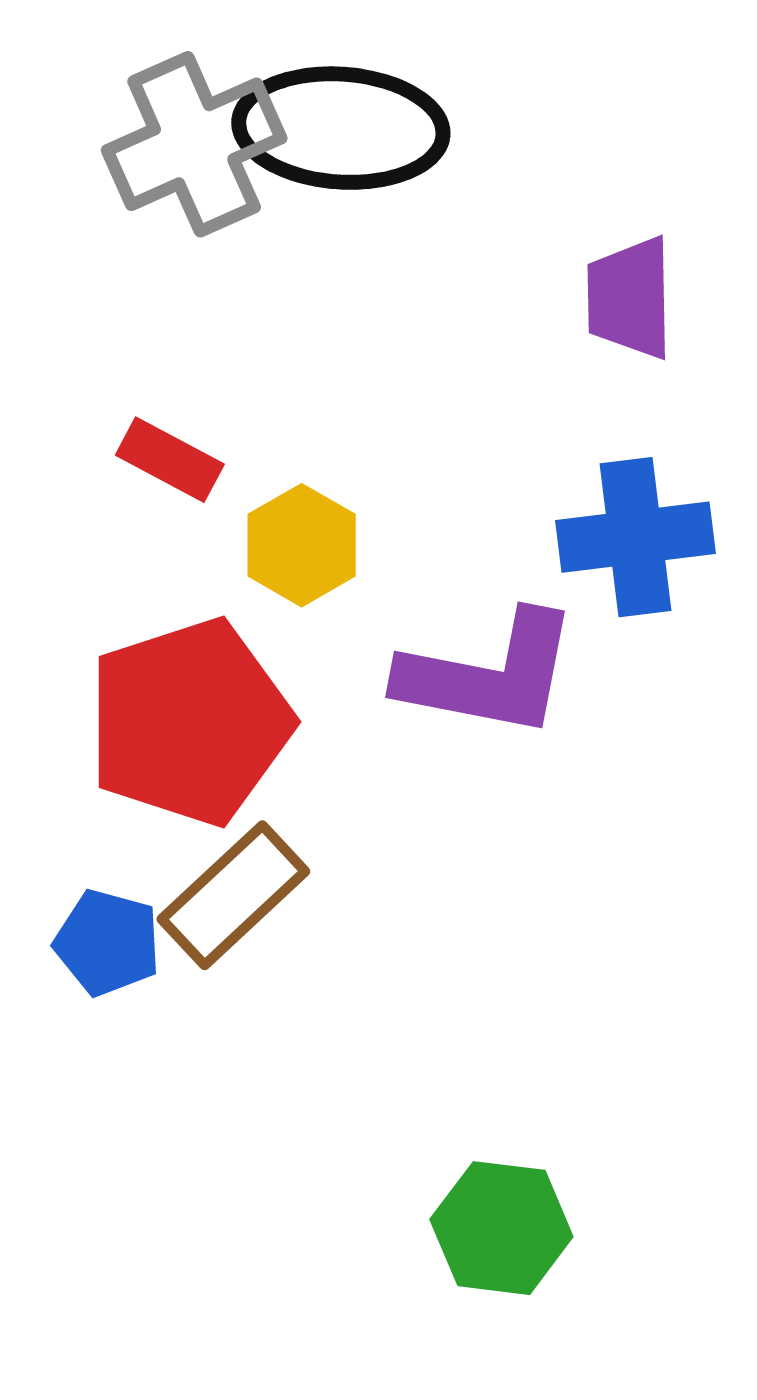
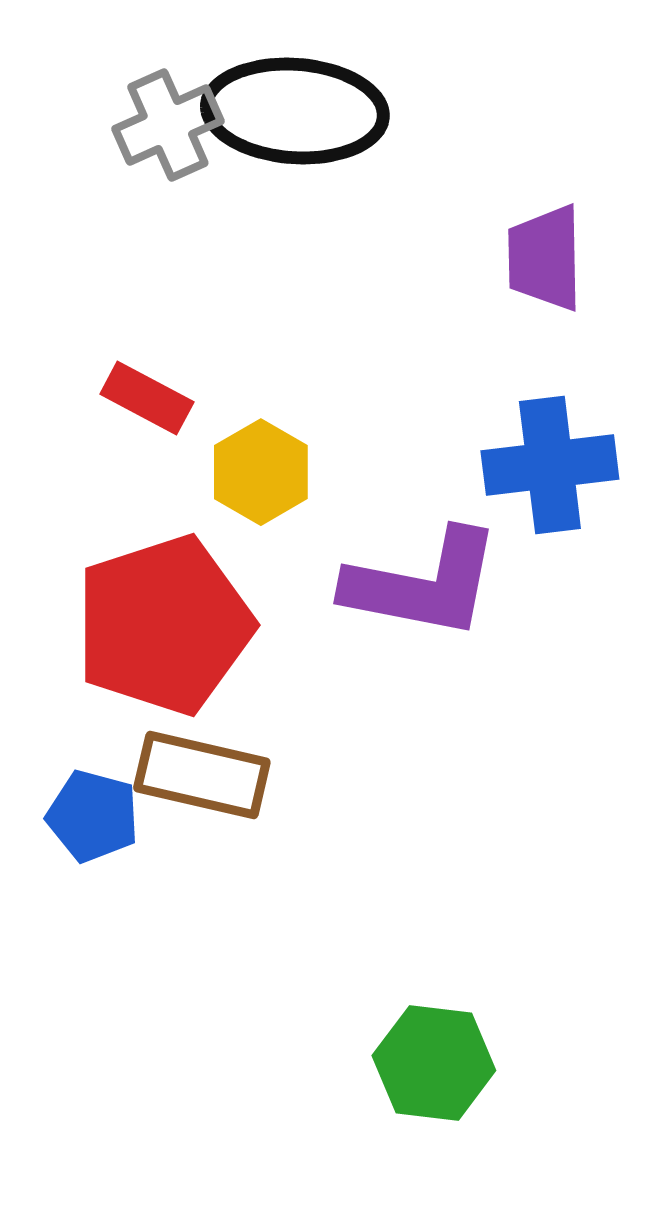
gray cross: (194, 144) -> (168, 125), size x0.7
brown rectangle: (233, 895) -> (202, 775), turned 56

